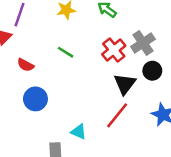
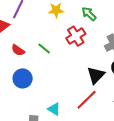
red cross: (114, 50) -> (76, 36), moved
green line: (66, 52) -> (44, 49), moved

